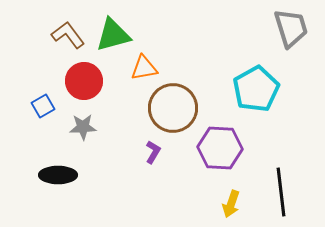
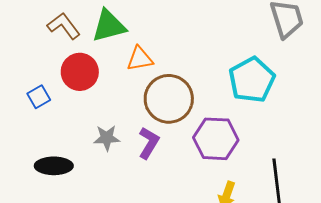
gray star: (83, 127) -> (107, 138), moved
purple L-shape: (153, 152) -> (149, 143), size x1.4

